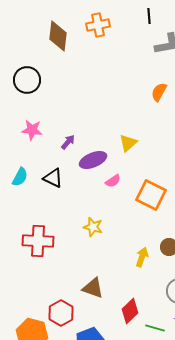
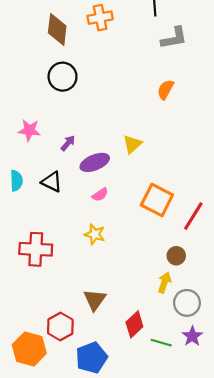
black circle: (27, 80) -> (63, 77), moved
cyan semicircle: (20, 177) -> (16, 181), turned -30
pink semicircle: (113, 181) -> (100, 195), moved
yellow arrow: (142, 257) -> (164, 283), moved
brown triangle: (93, 288) -> (95, 300), turned 45

